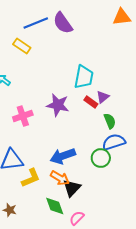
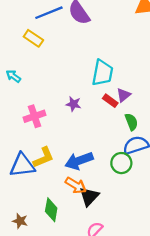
purple star: (58, 105) -> (73, 104), size x0.6
yellow L-shape: (31, 178) -> (43, 157), moved
green diamond: (55, 206) -> (51, 210), moved, turned 30

